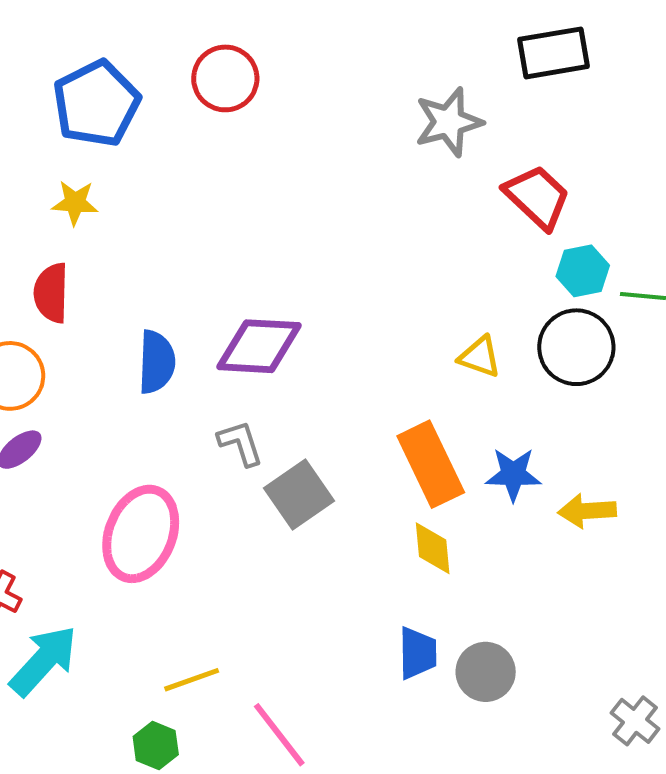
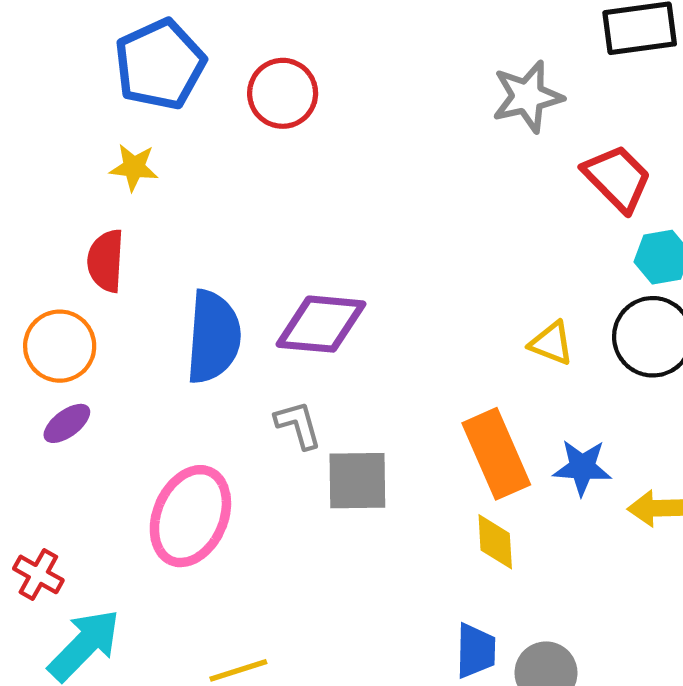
red circle: (225, 78) -> (283, 93), moved
blue semicircle: (157, 362) -> (213, 337), size x1.4
gray square: (299, 494) -> (357, 481), turned 32

